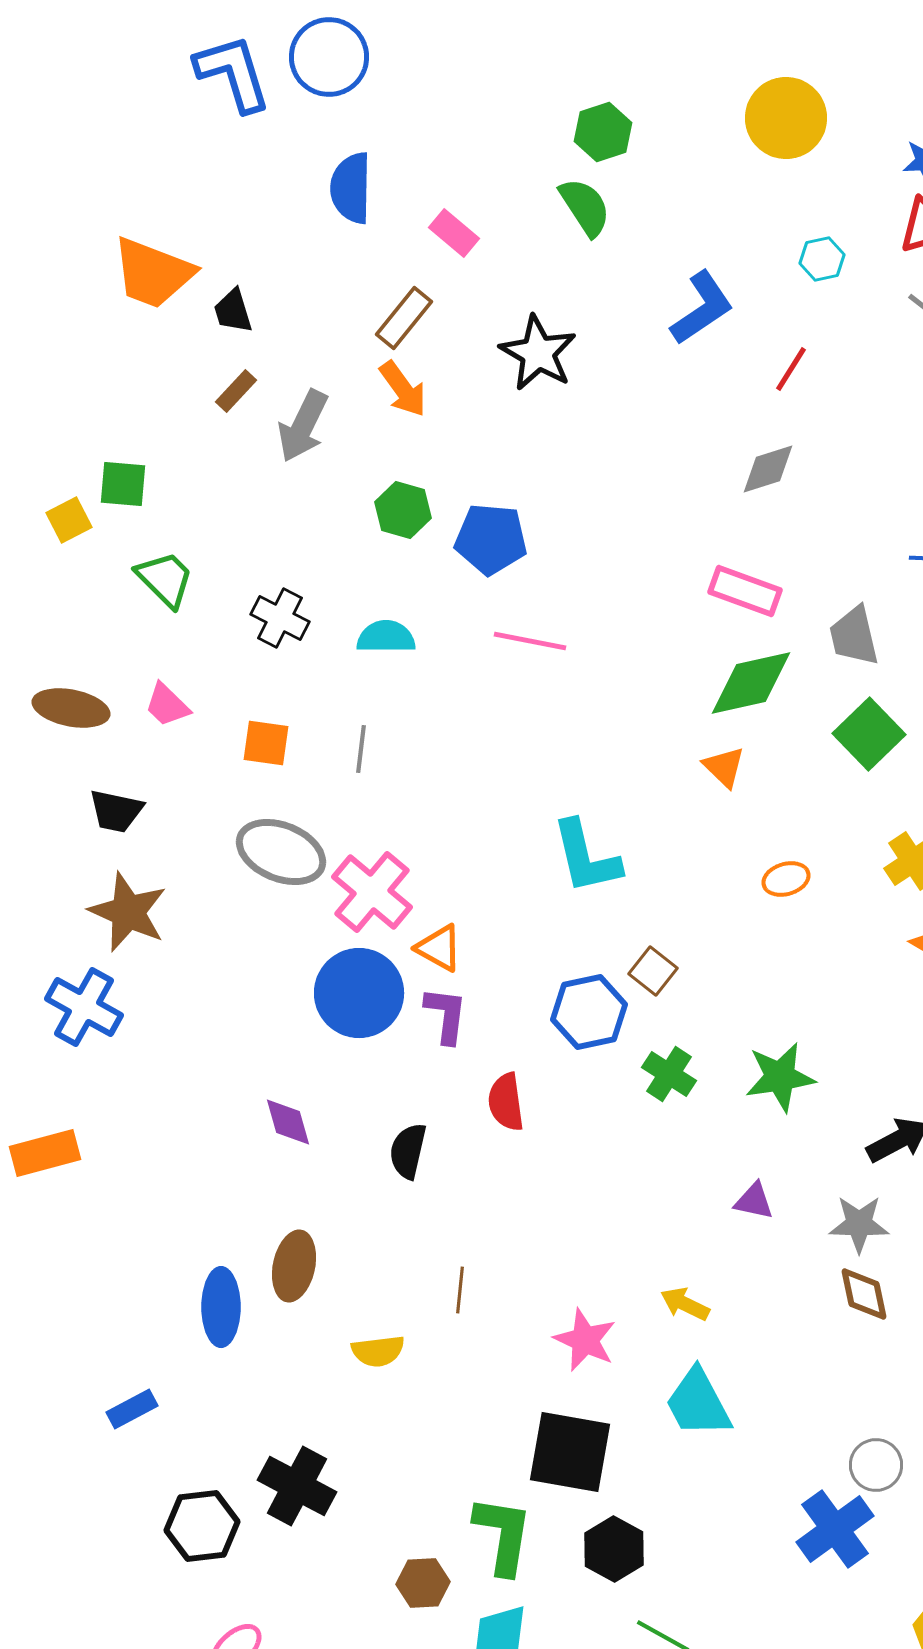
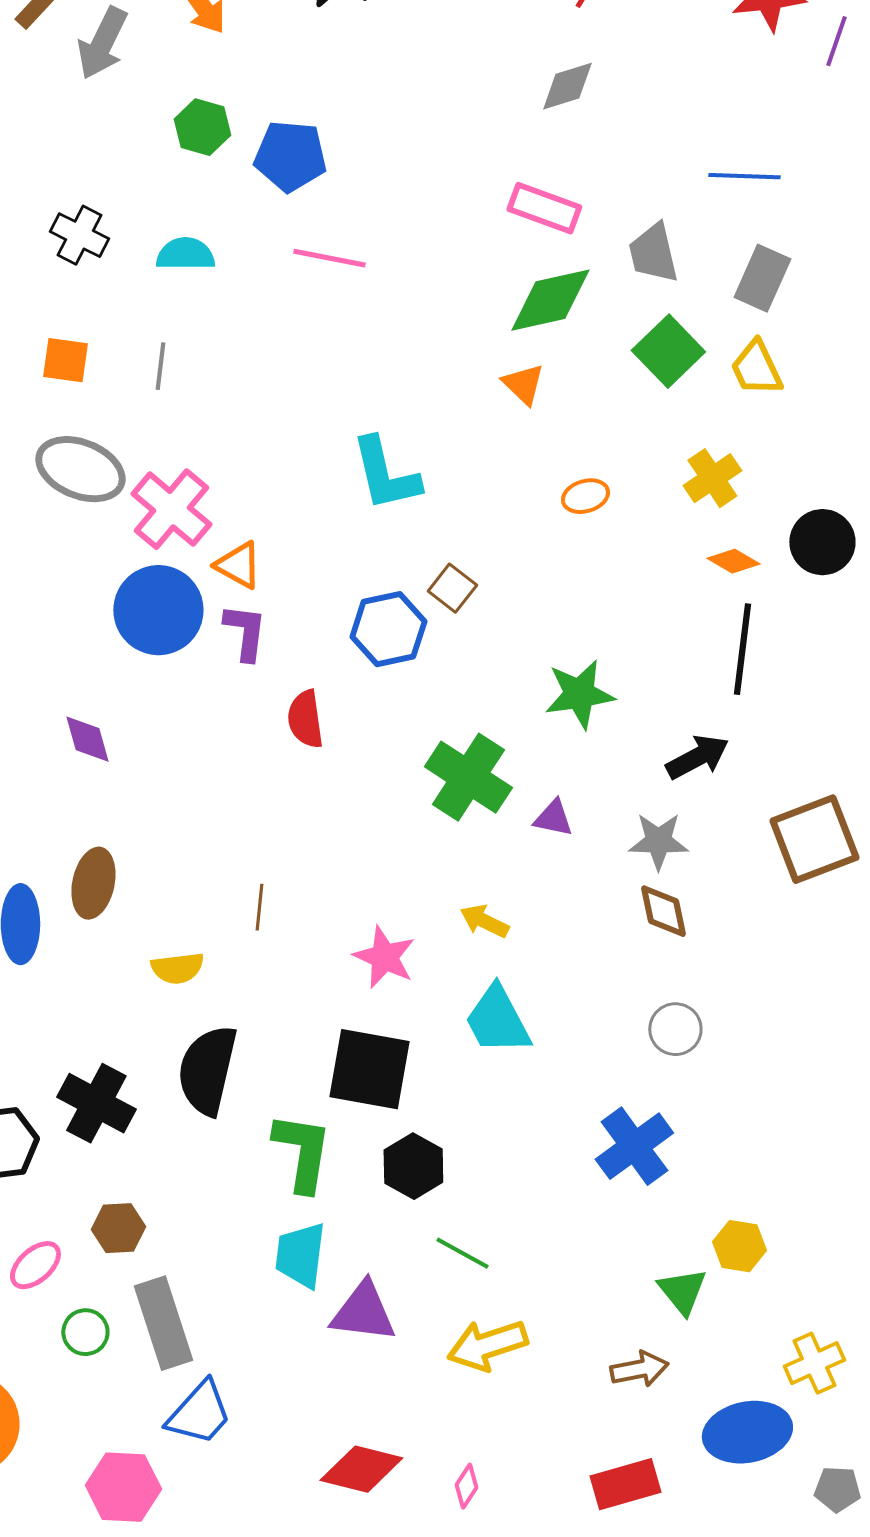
green cross: (669, 1074) -> (468, 777), moved, size x1.6
black semicircle: (408, 1151) -> (207, 1070), moved, size x1.6
gray circle: (876, 1465) -> (675, 1029), moved
brown hexagon: (423, 1583) -> (118, 1228), moved

